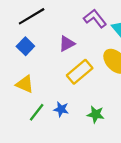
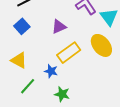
blue star: (61, 109) -> (51, 71), moved
green star: (96, 114) -> (62, 94), moved

